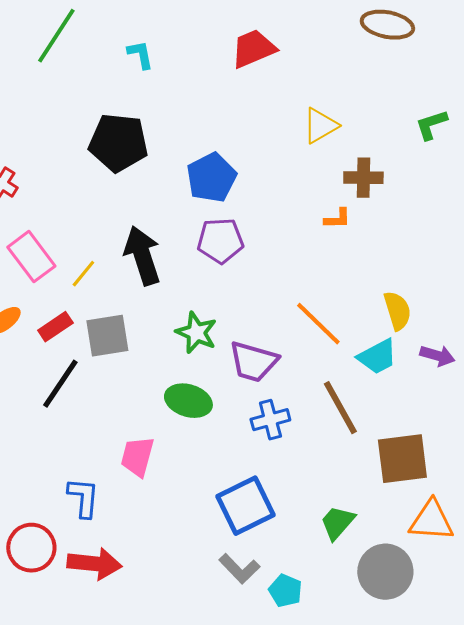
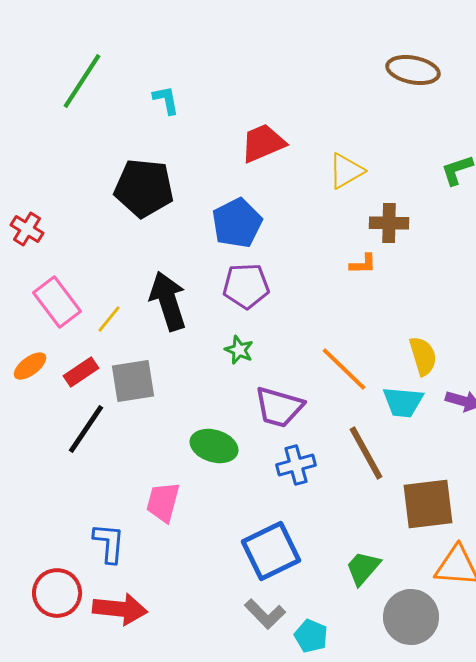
red trapezoid: (253, 49) -> (263, 143), moved
green star: (196, 333) -> (239, 350), moved, size x0.7
cyan trapezoid: (377, 357) -> (403, 402), turned 33

